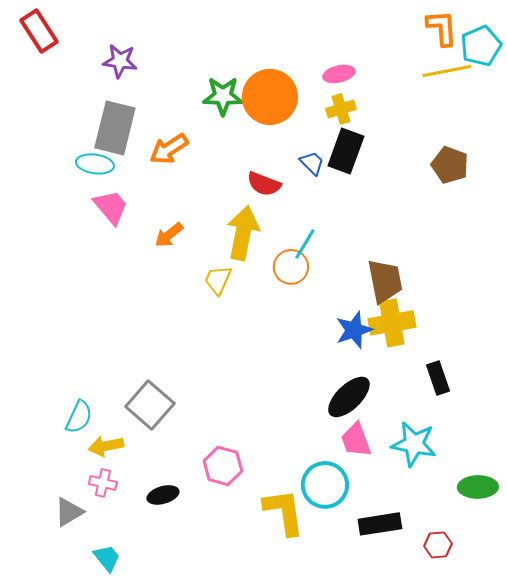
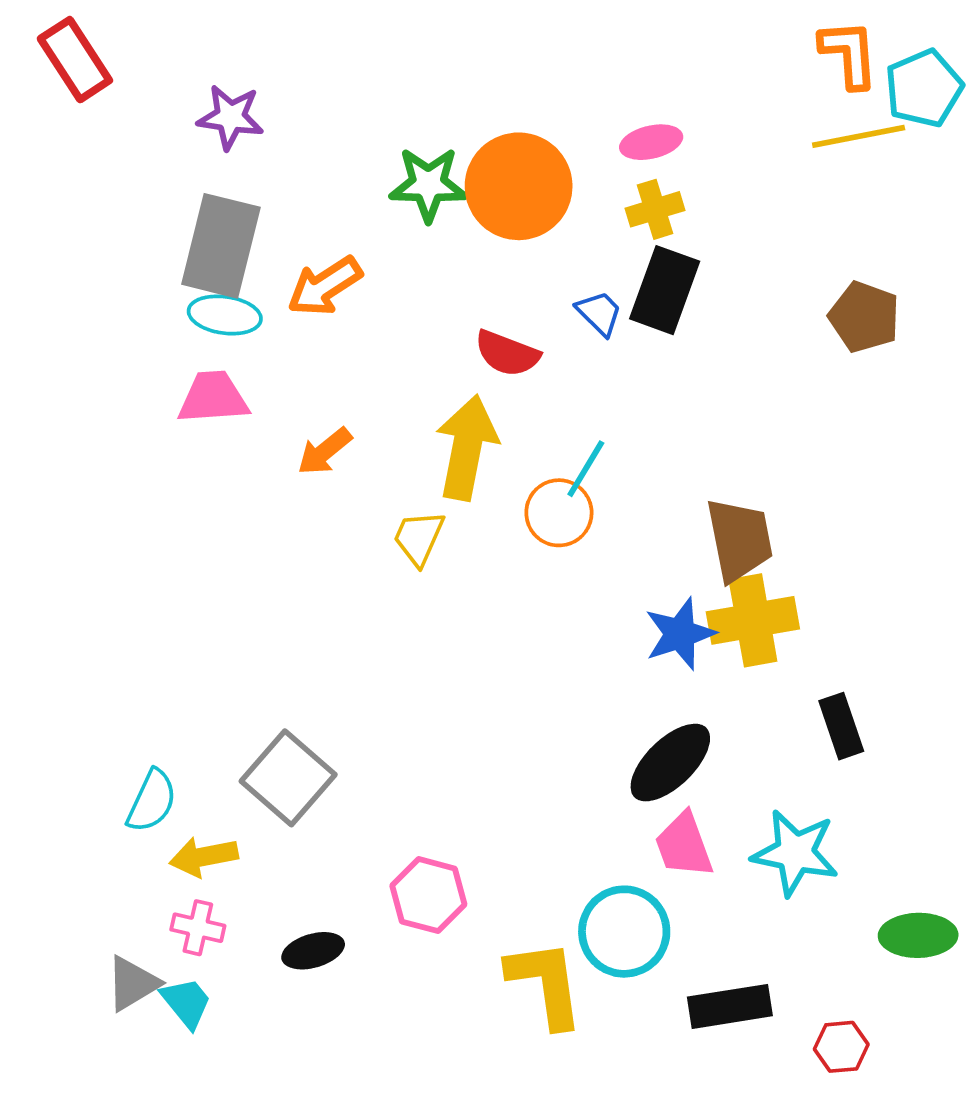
cyan ellipse: (95, 164) -> (225, 315), moved
pink trapezoid: (111, 207) -> (213, 398), turned -54
cyan trapezoid: (107, 558) -> (186, 1003), moved

